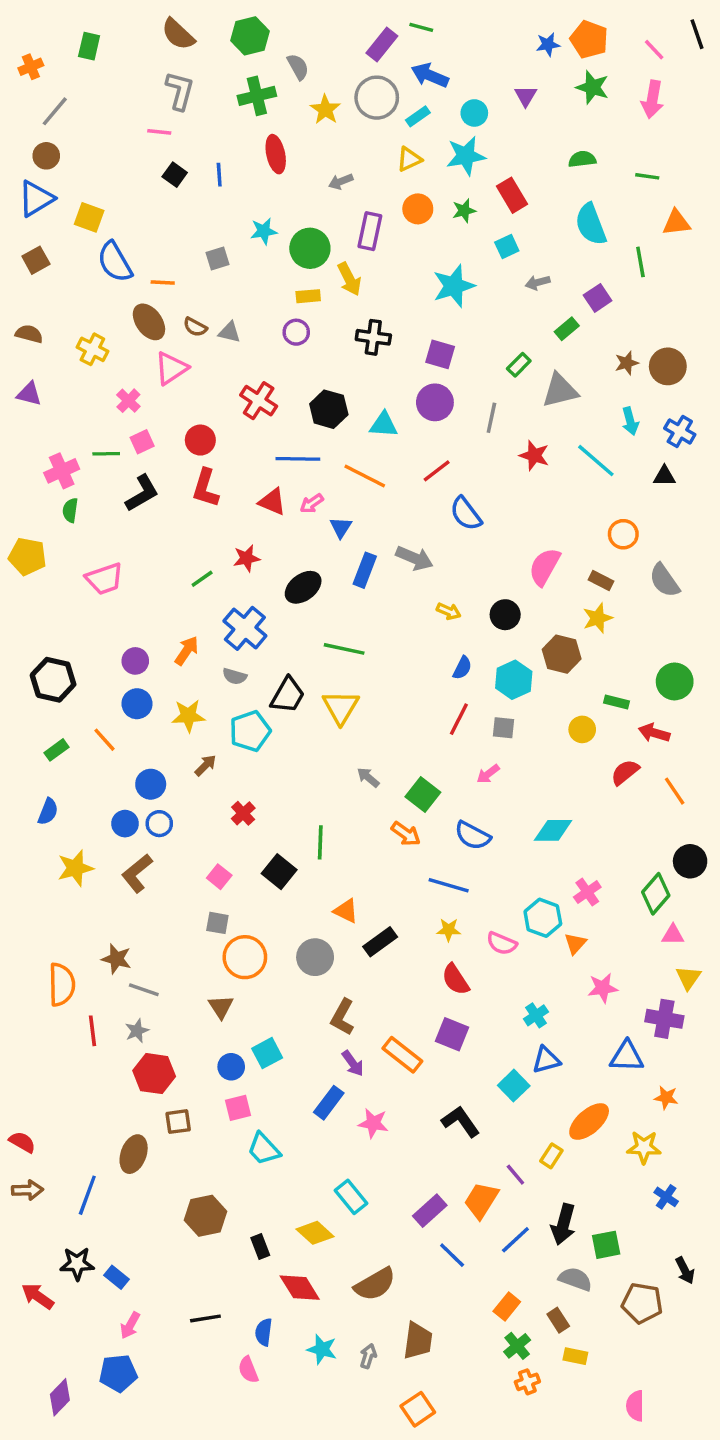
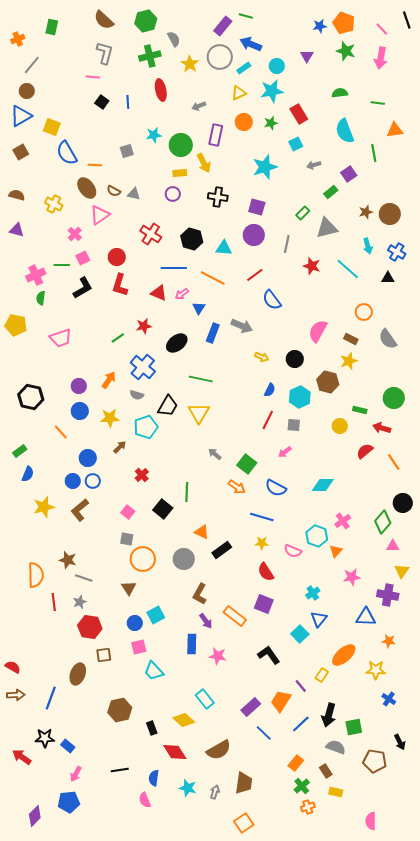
green rectangle: (57, 750) -> (20, 451), moved
blue triangle: (546, 1060) -> (319, 619), turned -36
blue rectangle: (329, 1103) -> (192, 644), turned -36

